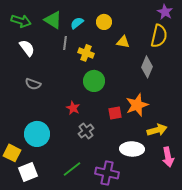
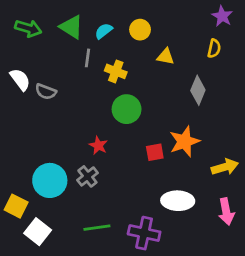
yellow semicircle: (159, 36) -> (214, 48), size x0.6
white semicircle: (27, 48) -> (20, 79), moved
gray semicircle: (33, 84) -> (46, 92), moved
yellow arrow: (157, 130) -> (225, 167), moved
gray cross: (86, 131) -> (87, 176), moved
green line: (72, 169) -> (97, 228), turned 30
white square: (28, 172) -> (38, 232), turned -30

